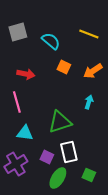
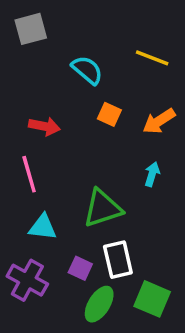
gray square: (18, 32) -> (31, 29), moved
purple cross: (16, 164) -> (27, 280), turned -30
green square: (89, 175) -> (152, 299), size x1.5

